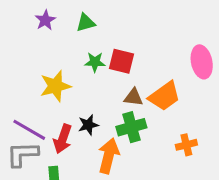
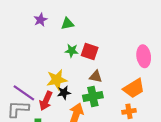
yellow star: (55, 86) -> (57, 80), moved
orange trapezoid: (164, 96) -> (134, 88), moved

